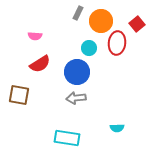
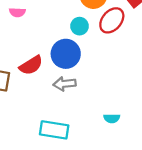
red ellipse: (117, 43) -> (112, 20), turned 35
red semicircle: (40, 64) -> (31, 65), moved

